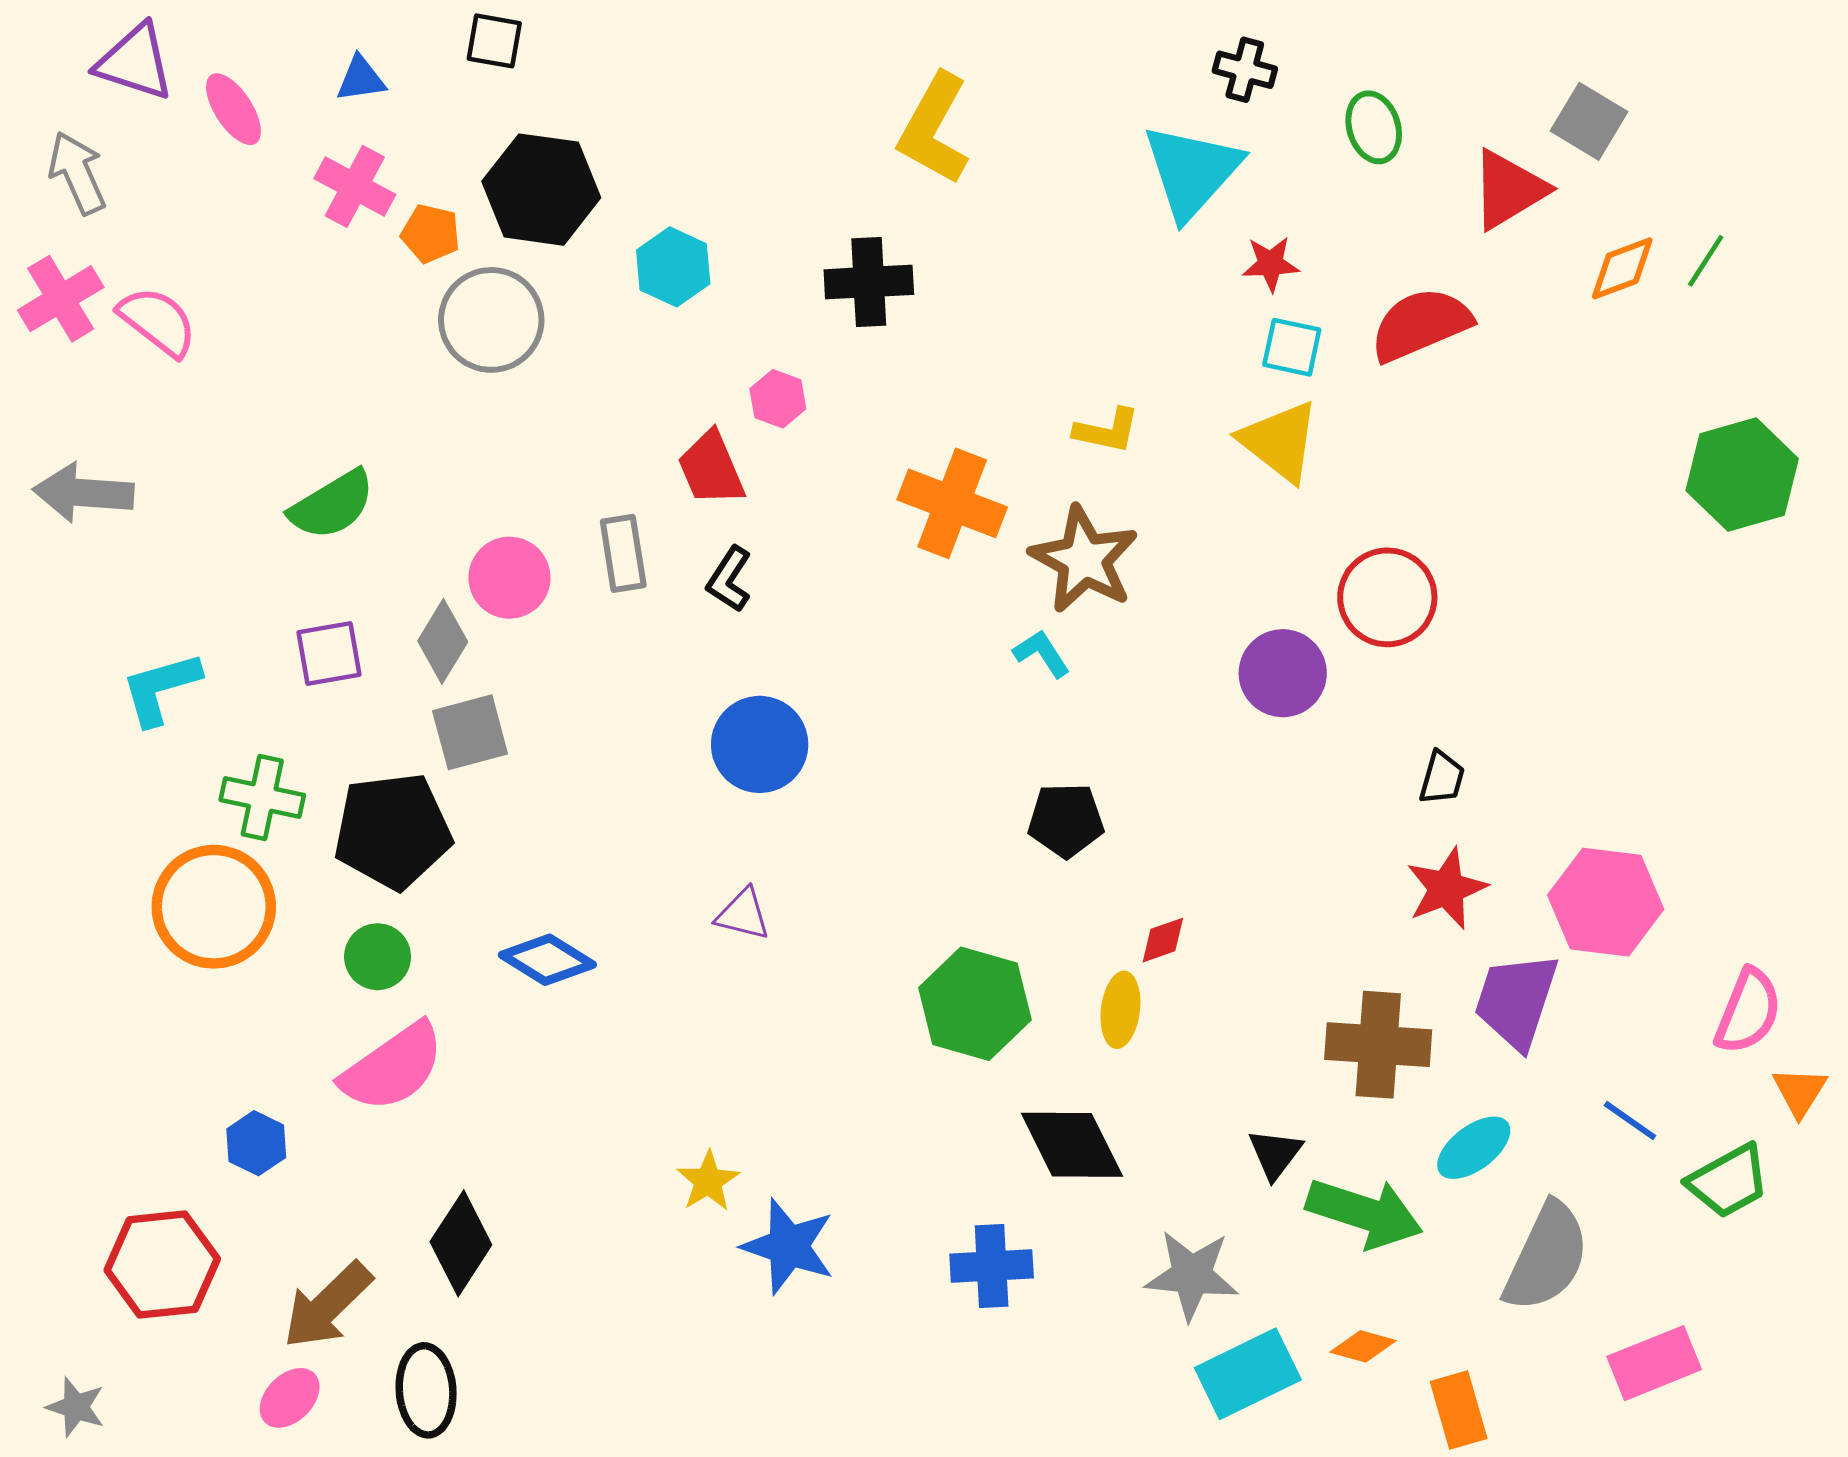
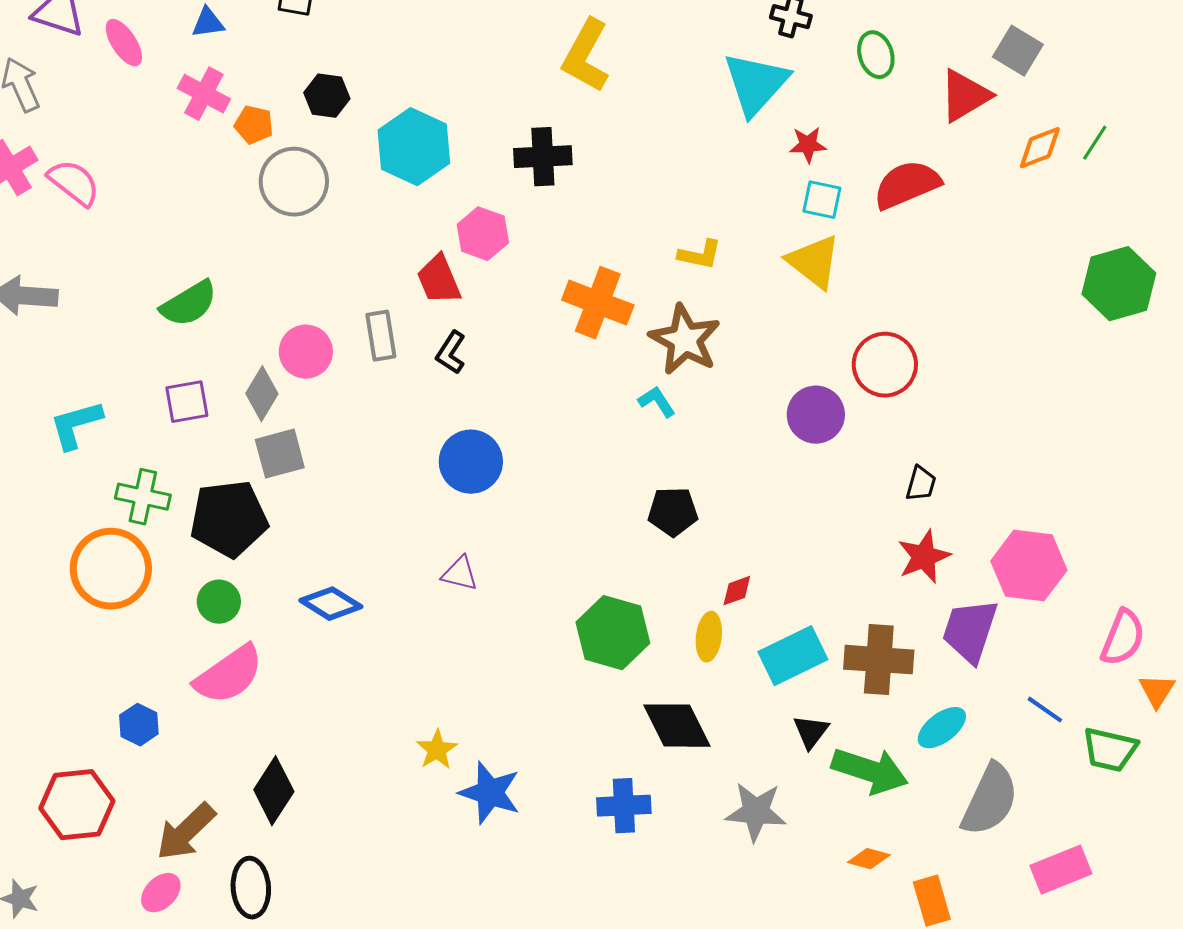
black hexagon: (541, 190) -> (327, 96), size x0.6
cyan hexagon: (673, 267) -> (414, 147), size x1.5
pink hexagon: (778, 399) -> (483, 234), size x1.4
green trapezoid: (1728, 1181) -> (1110, 750), turned 42
cyan rectangle: (1248, 1374) -> (793, 656), moved

